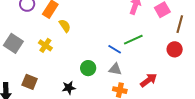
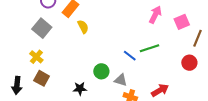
gray square: (13, 43) -> (42, 28), moved
yellow cross: (45, 45) -> (36, 57), moved
gray triangle: (115, 69) -> (121, 80), moved

